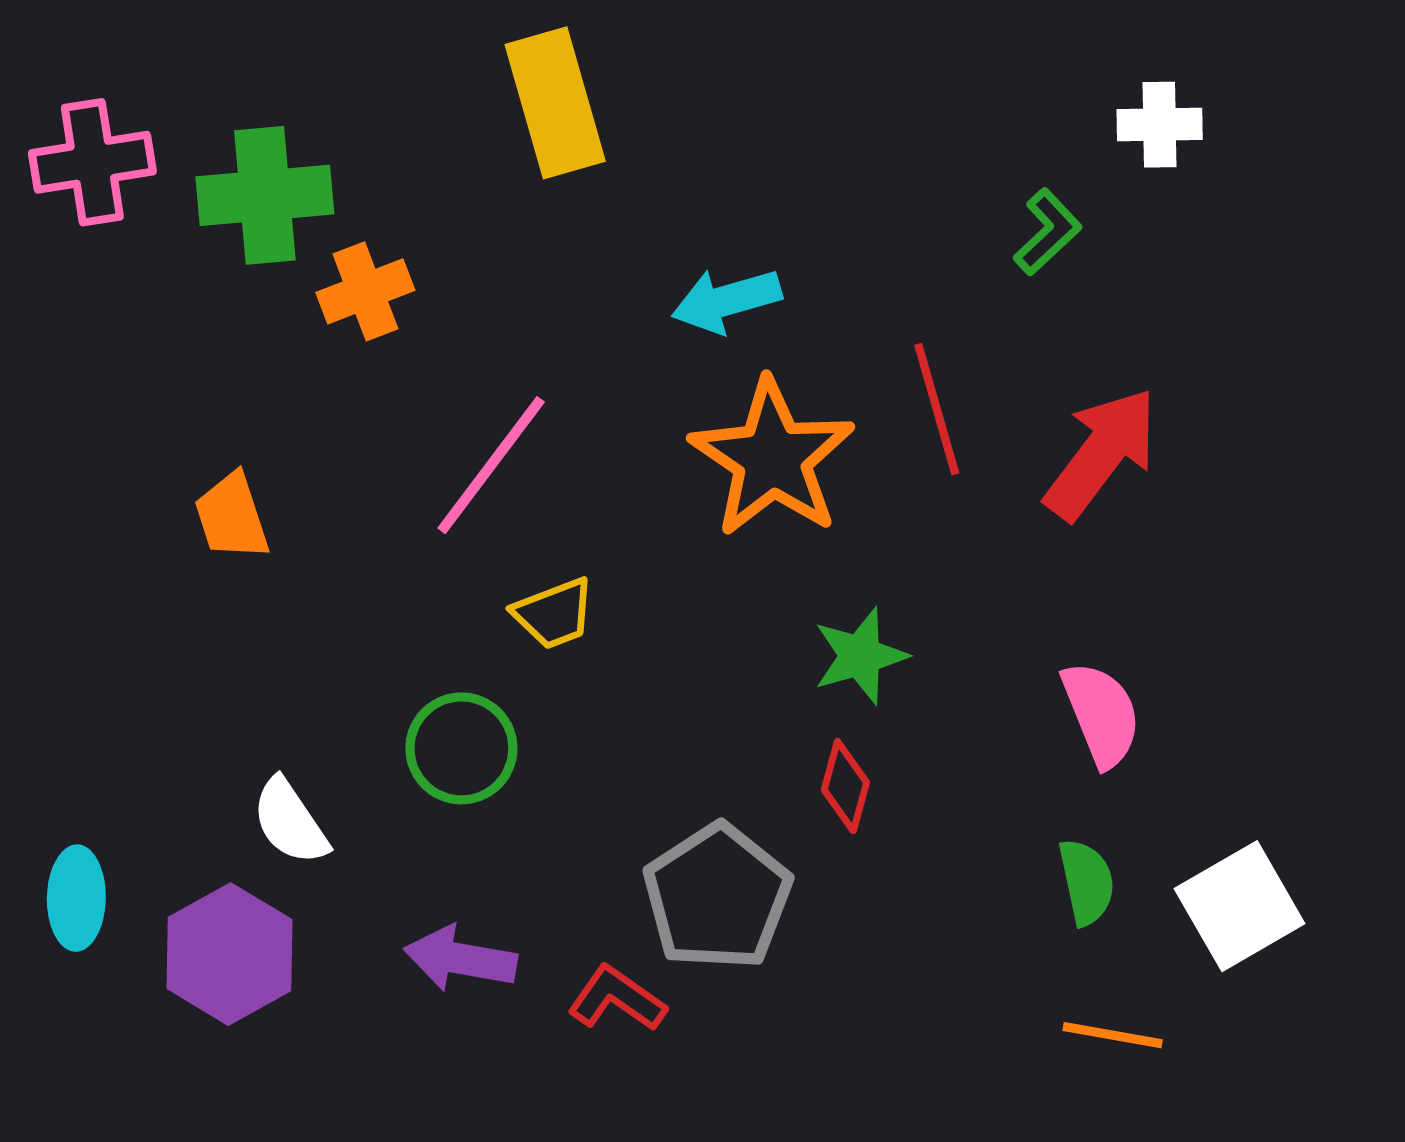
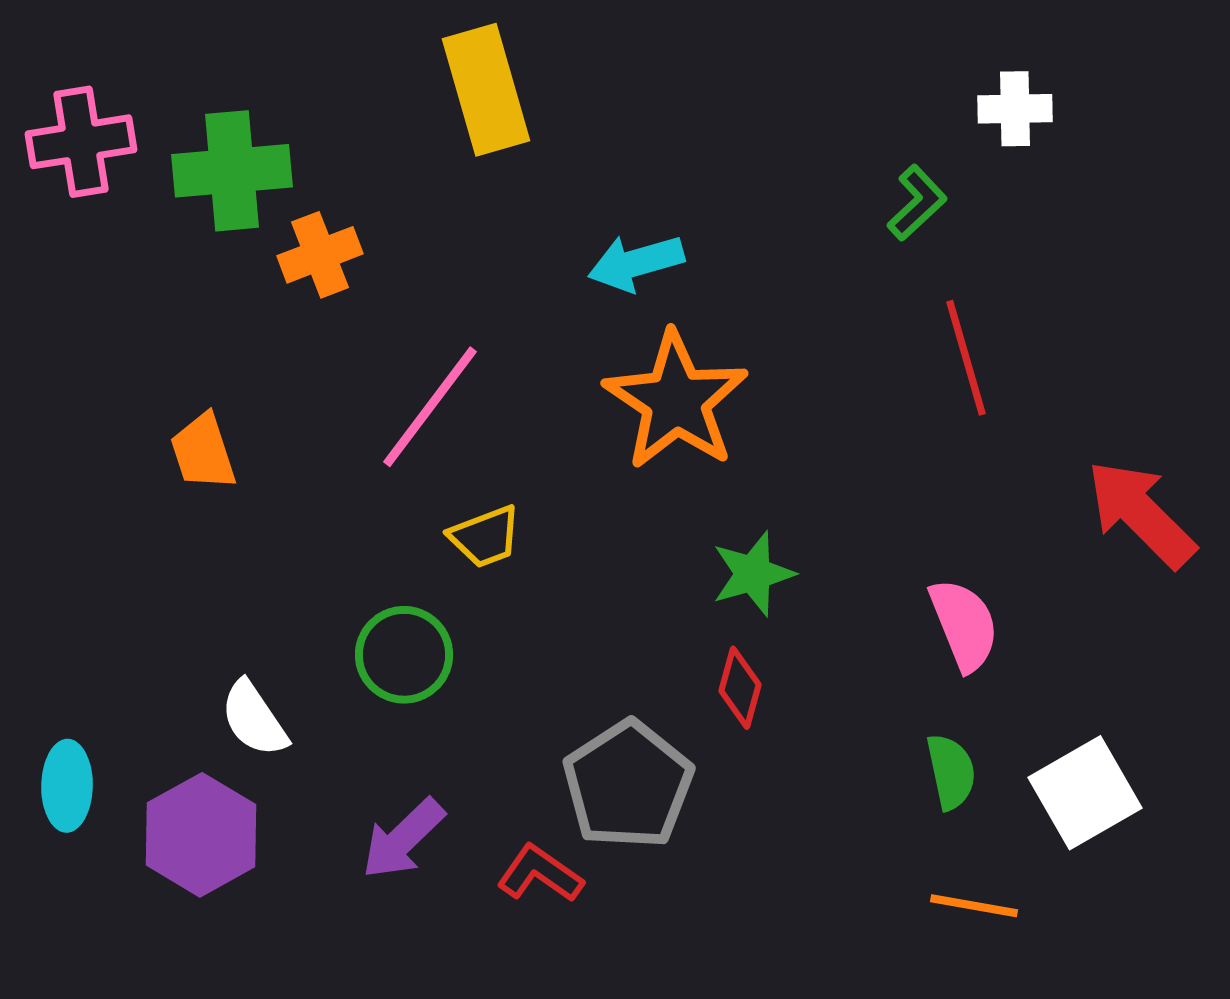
red line: (937, 409) -> (966, 358), moved
red arrow: (1101, 454) -> (1141, 514), moved, turned -82
purple arrow: (460, 959) -> (403, 839), turned -54

